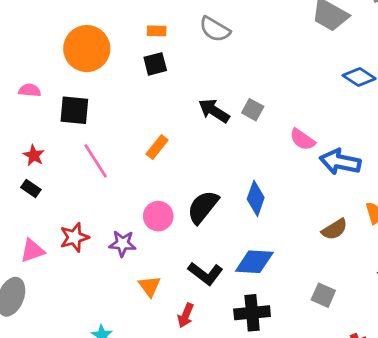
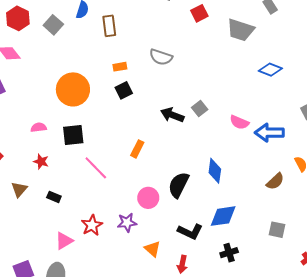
gray square: (253, 110) -> (200, 108), turned 35
red star: (34, 155) -> (41, 162), moved
black cross: (252, 313) -> (229, 253), size x0.7

